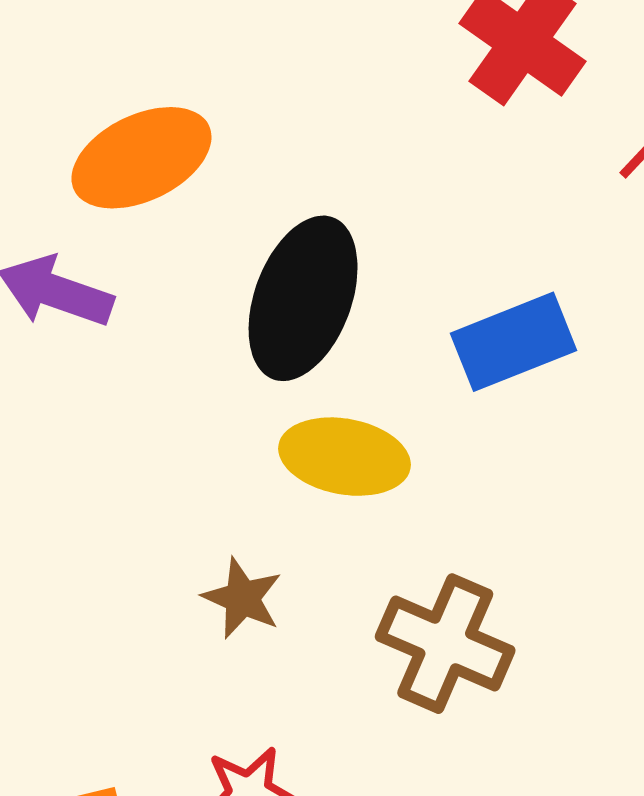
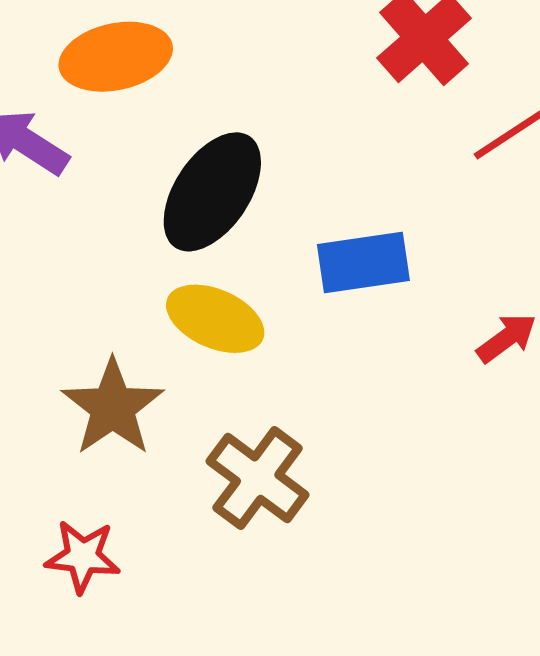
brown star: (242, 598) -> (113, 407), size x1.6

